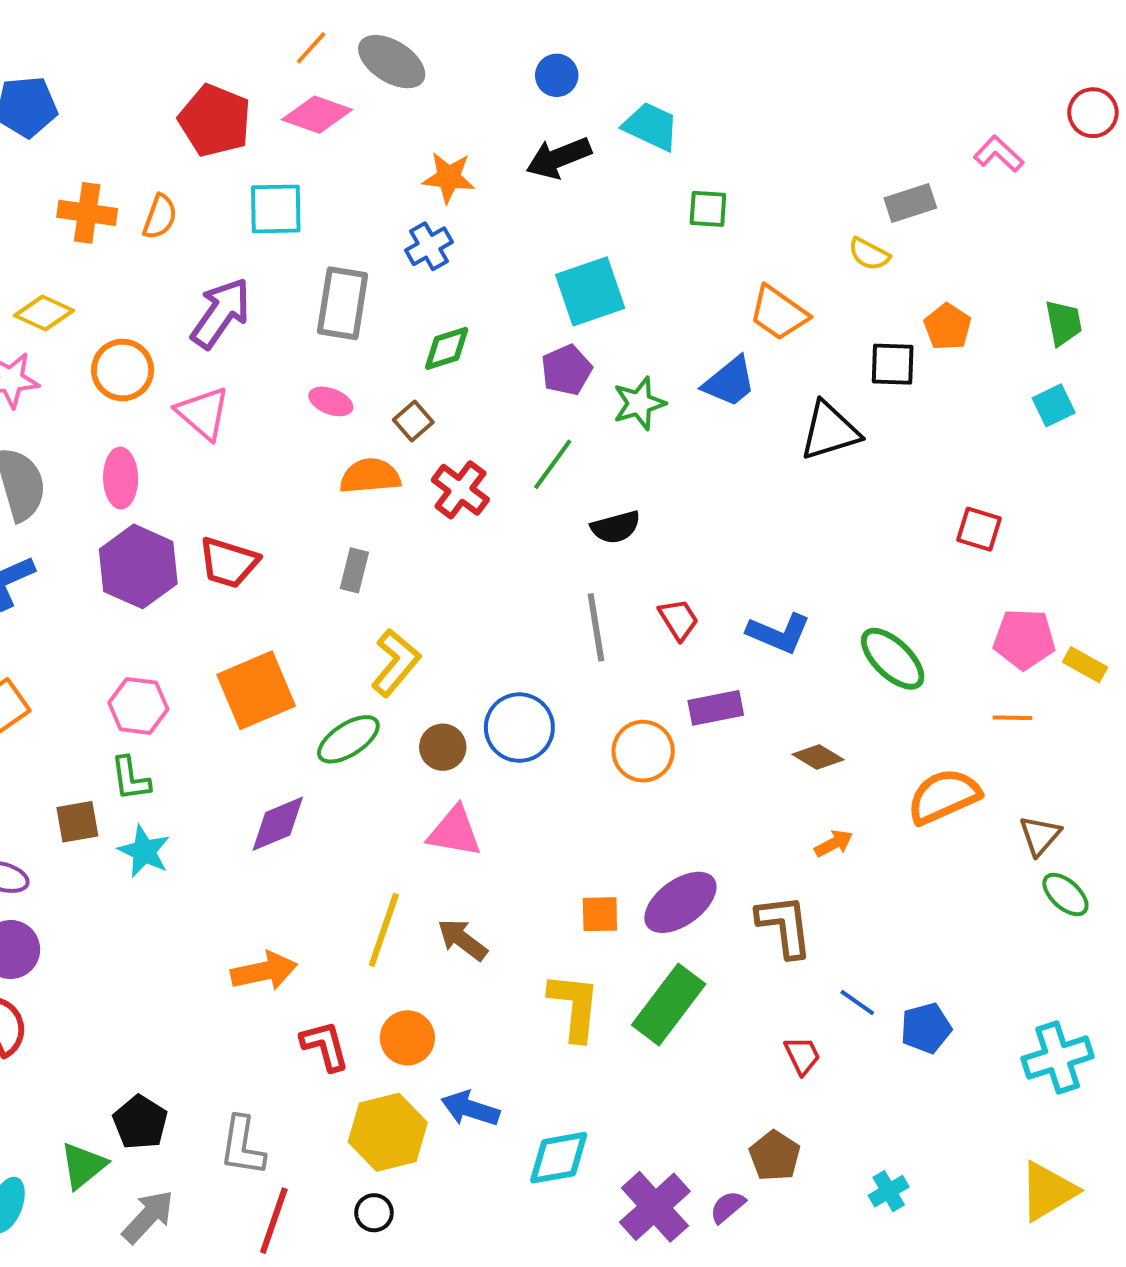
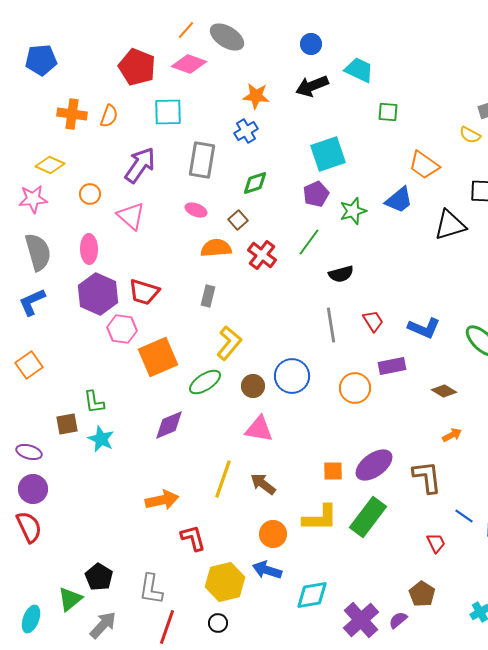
orange circle: (123, 370) -> (90, 194), size x0.7
pink hexagon: (138, 706) -> (122, 329), moved
yellow L-shape: (574, 1006) -> (320, 518), turned 84
orange circle: (407, 1038) -> (273, 534), moved

